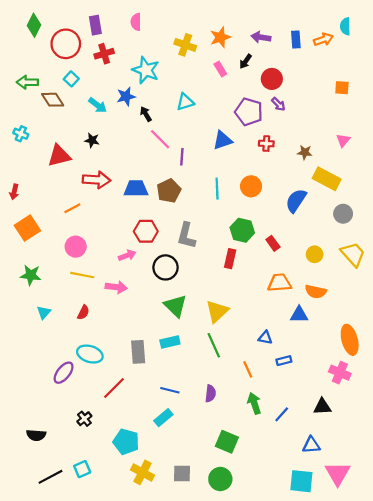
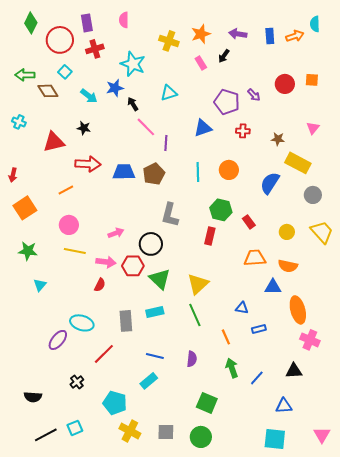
red circle: (272, 79) -> (285, 84), moved
red hexagon: (146, 231) -> (133, 266), moved
red semicircle: (83, 312) -> (100, 285), moved
orange ellipse: (350, 340) -> (298, 310), moved
pink triangle: (338, 474) -> (322, 435), moved, size x0.7

